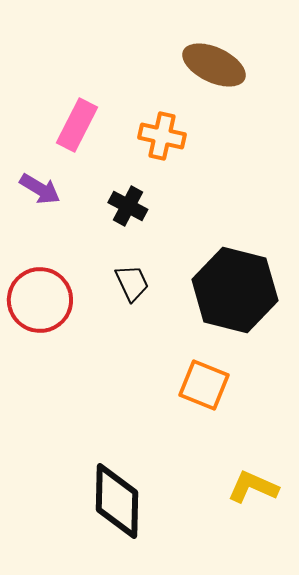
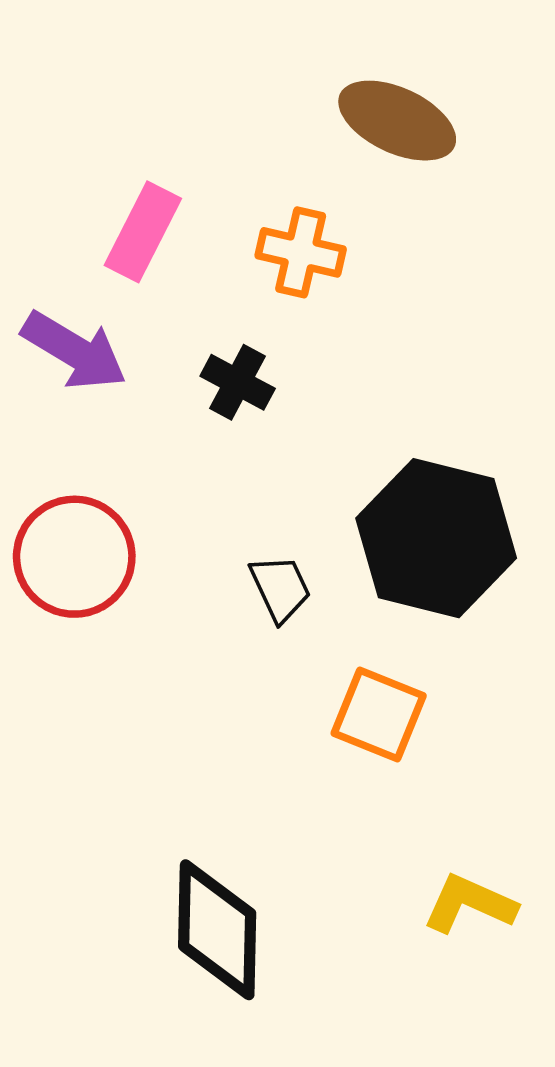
purple arrow: (40, 189) -> (74, 351), size x1.4
black trapezoid: (132, 283) -> (280, 588), moved

